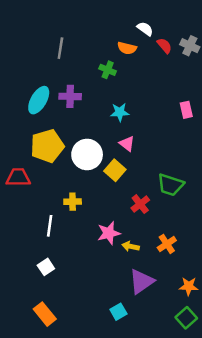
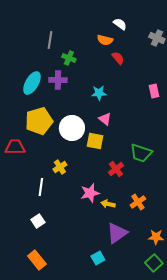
red semicircle: (164, 46) -> (118, 58), moved
green cross: (108, 70) -> (69, 58), moved
yellow square: (115, 170) -> (95, 141), turned -30
yellow cross: (73, 202) -> (60, 167), turned -32

